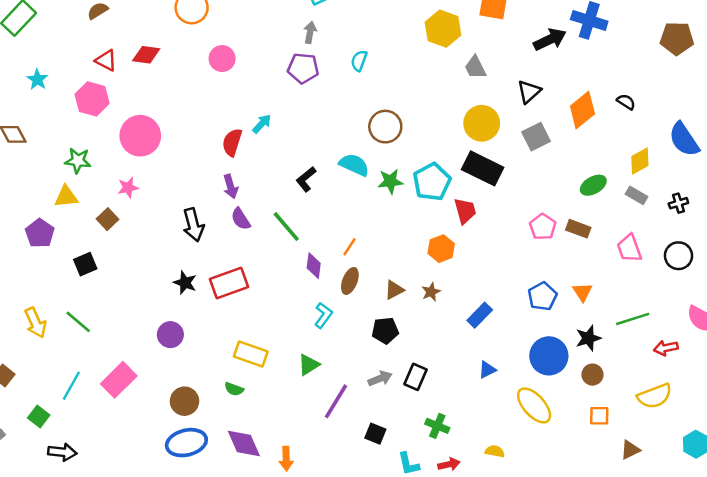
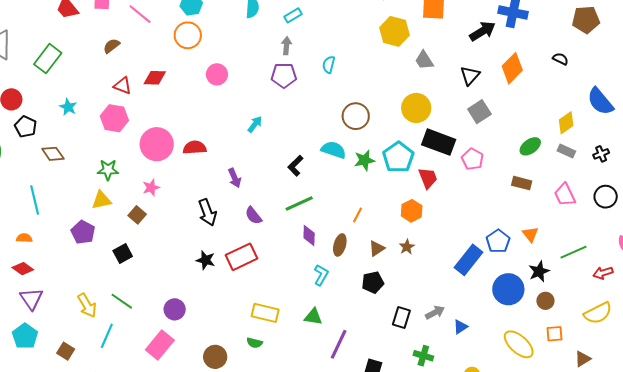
black semicircle: (626, 102) -> (560, 59), moved
orange diamond: (582, 110) -> (512, 68), moved
yellow circle: (482, 123) -> (416, 108), moved
red semicircle: (232, 142) -> (195, 148), moved, turned 75
purple semicircle: (241, 219) -> (253, 216), moved
green line: (286, 227) -> (299, 204), moved, turned -68
pink pentagon: (543, 227) -> (472, 159), moved
orange line: (349, 247) -> (358, 215), moved
blue rectangle: (480, 315) -> (469, 260), moved, size x1.4
purple circle: (170, 335) -> (175, 309), moved
green triangle: (309, 365) -> (313, 317), turned 48
blue triangle: (487, 370) -> (460, 327), moved
gray arrow: (380, 378) -> (435, 312), moved
cyan line: (71, 386) -> (107, 336), moved
yellow ellipse: (534, 405) -> (519, 344), moved

